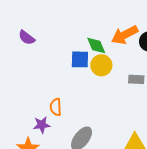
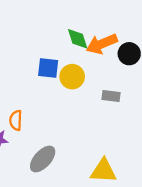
green diamond: (96, 46) -> (78, 39), moved

